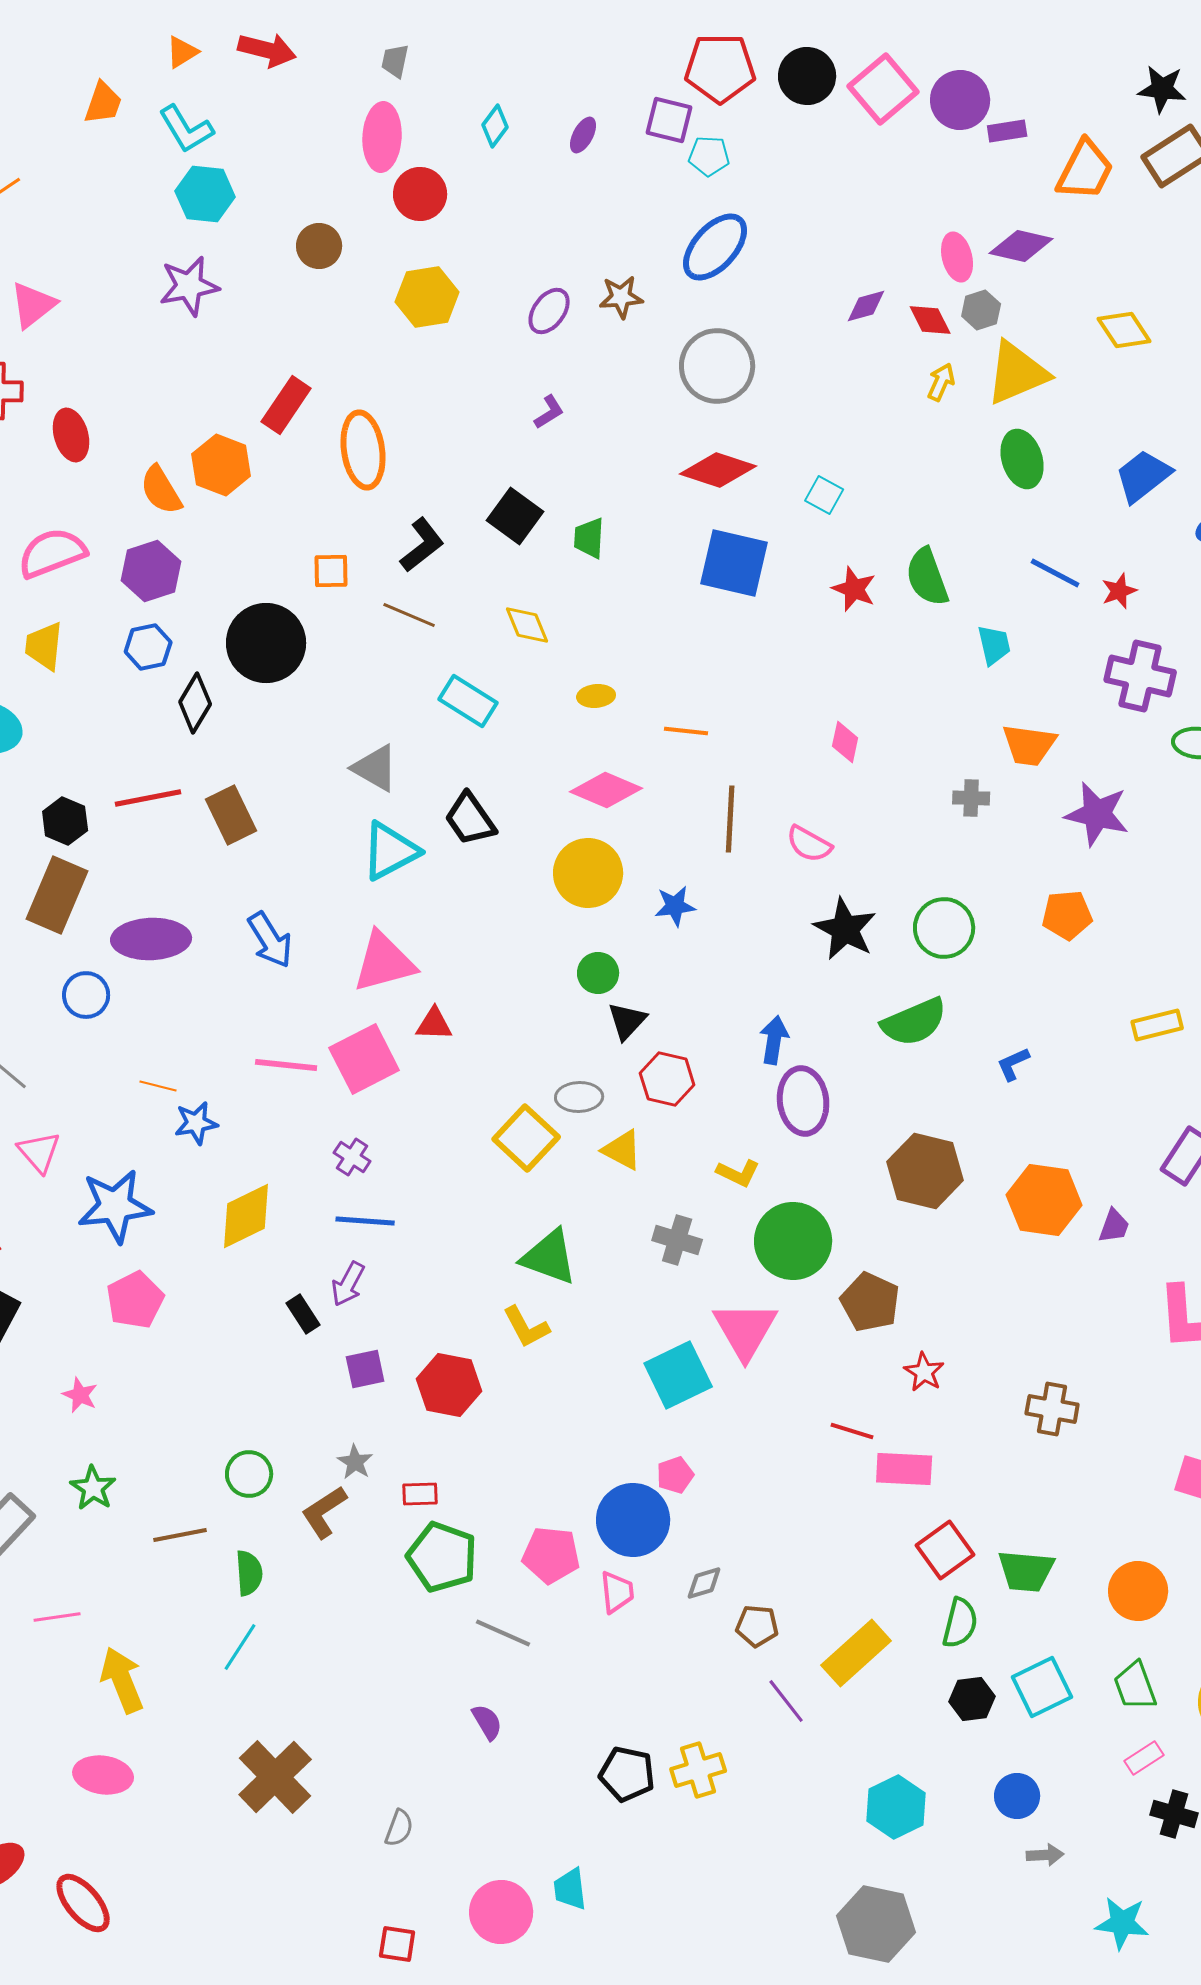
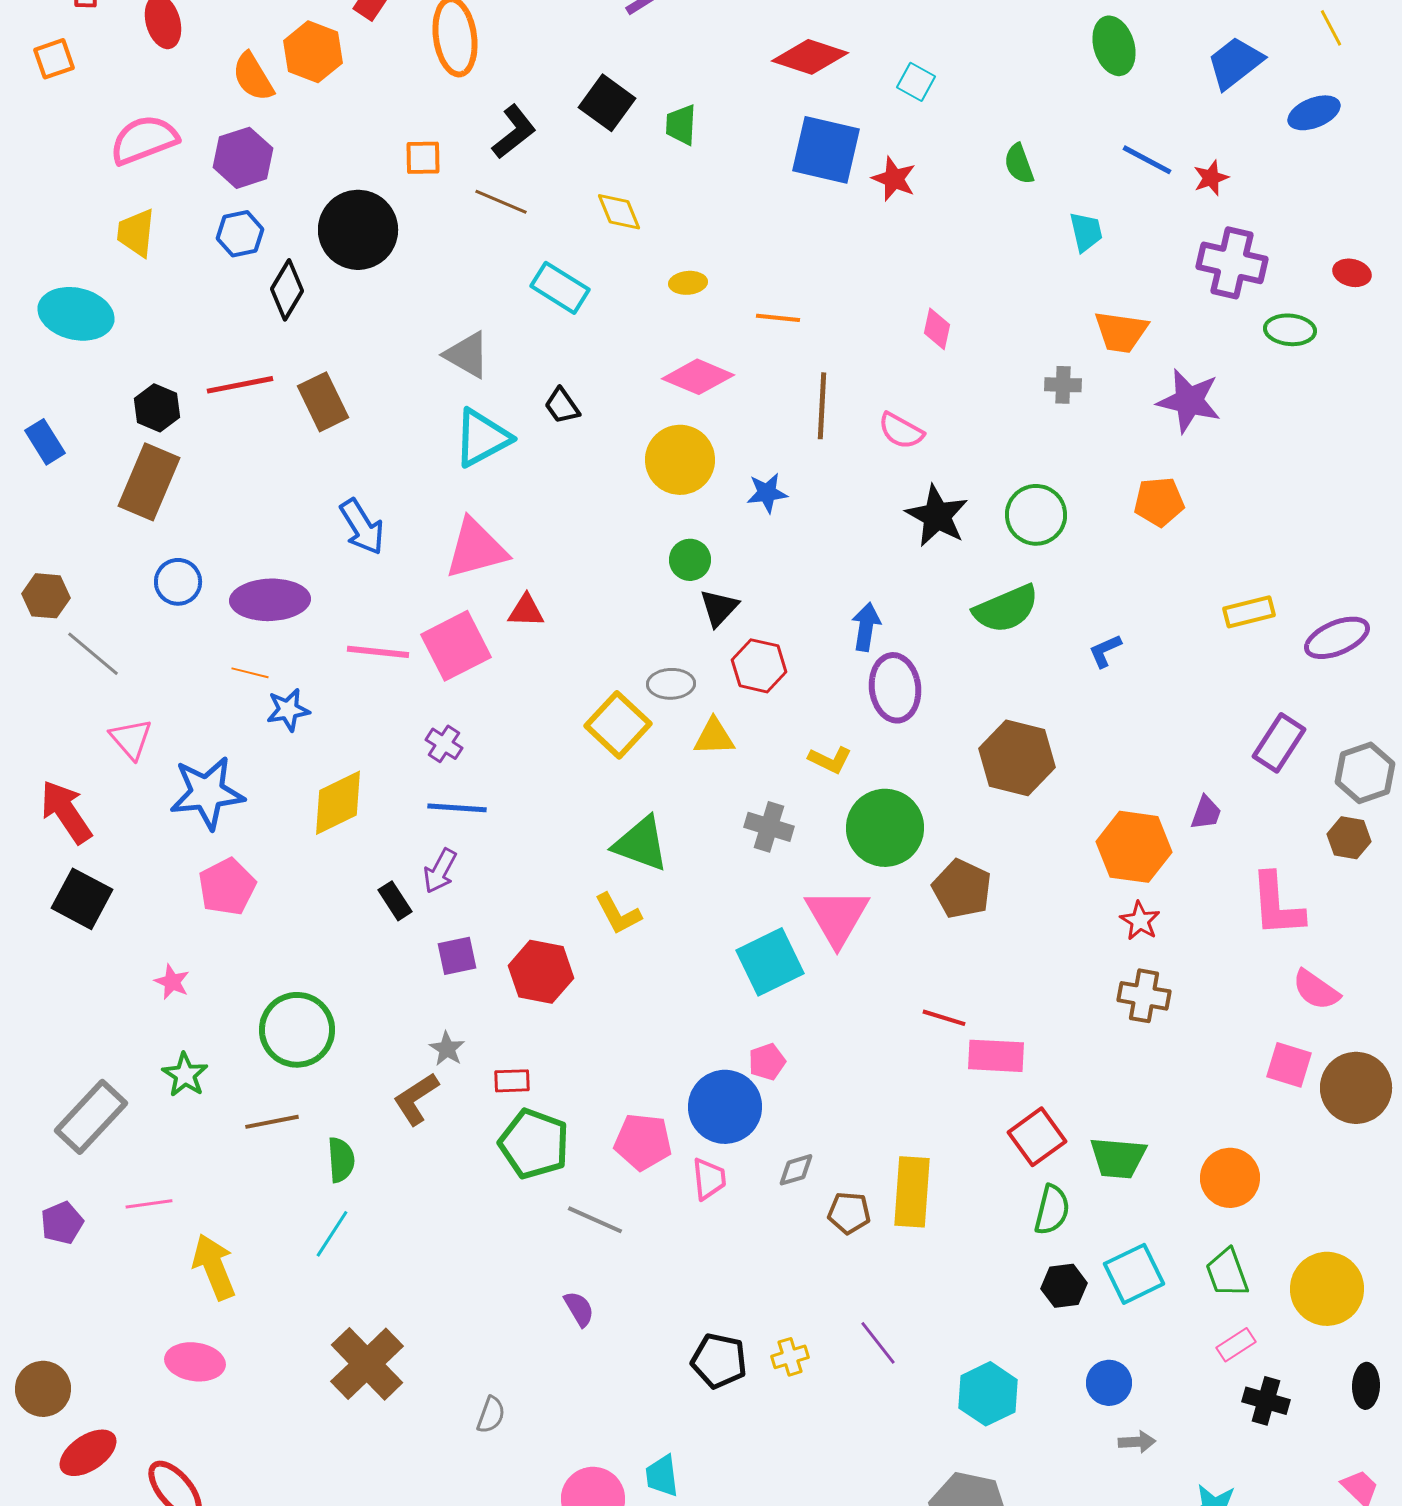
green semicircle: (927, 577) -> (1019, 164), size x0.7
red star: (854, 589) -> (894, 179), moved
black trapezoid: (470, 819) -> (562, 406), size x0.7
purple ellipse: (151, 939) -> (270, 600), moved
yellow triangle: (622, 1150) -> (714, 737), turned -30
orange hexagon: (1044, 1200) -> (1134, 847), moved
red star: (924, 1372) -> (1140, 921), moved
green circle: (249, 1474) -> (297, 1030), moved, size x1.6
yellow rectangle: (856, 1653) -> (912, 1192), moved, turned -44
purple line: (786, 1701) -> (878, 1343), moved
yellow cross: (698, 1770) -> (790, 1357), size x0.7

